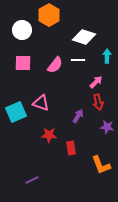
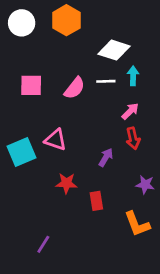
white circle: (22, 30) -> (22, 23), moved
cyan arrow: (107, 56) -> (133, 76), moved
purple star: (107, 127) -> (145, 185), moved
purple line: (32, 180) -> (43, 244), turned -32

